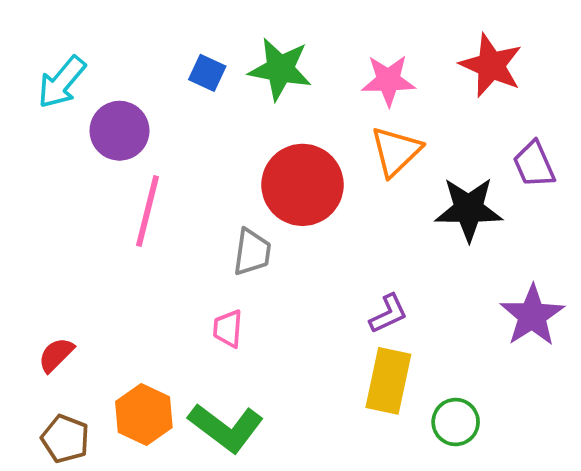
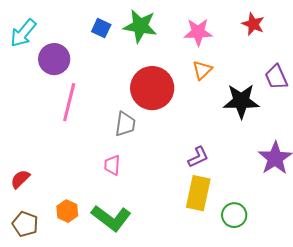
red star: (491, 65) -> (253, 24), size x0.7
orange triangle: (396, 151) -> (202, 70), size x0.7
orange hexagon: (144, 415) -> (67, 211), size x0.7

